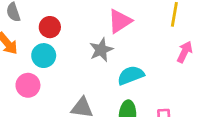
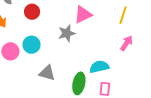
cyan circle: (44, 56) -> (32, 45), moved
cyan semicircle: (131, 75) -> (99, 67), moved

